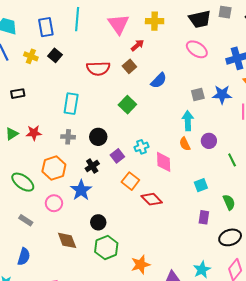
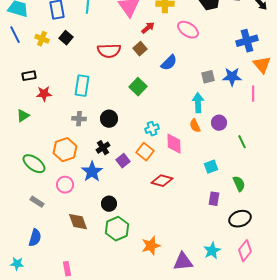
pink ellipse: (197, 49) -> (188, 30), moved
red star: (34, 133) -> (44, 94), moved
purple square: (117, 156) -> (123, 161), moved
orange square: (130, 181) -> (145, 152), moved
red diamond: (152, 199) -> (162, 181), turned -30

